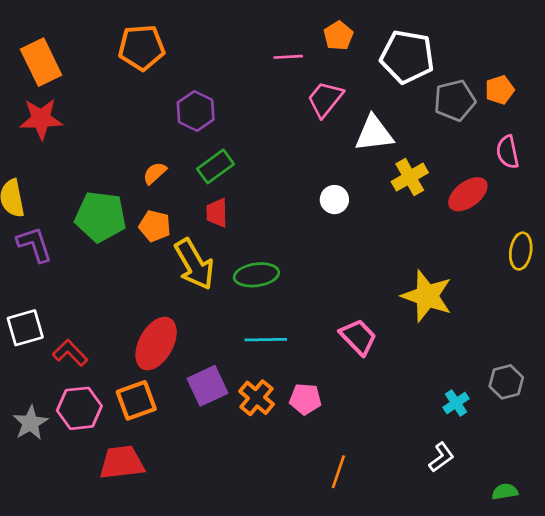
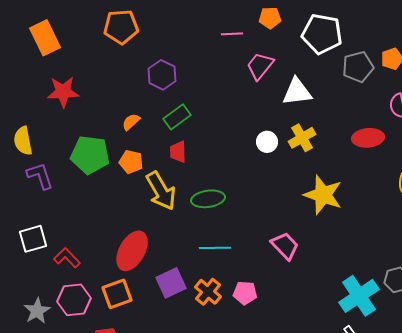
orange pentagon: (338, 36) -> (270, 18), turned 30
red star: (41, 119) -> (63, 92), moved
yellow cross: (410, 177) -> (302, 138), moved
red ellipse: (468, 194) -> (368, 138), turned 32
yellow star: (427, 296) -> (323, 195), moved
cyan cross: (456, 403) -> (359, 296), size x2.0

